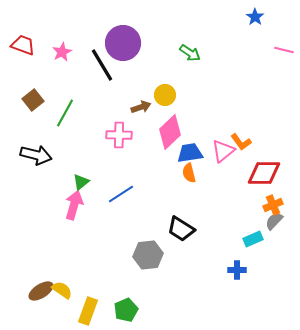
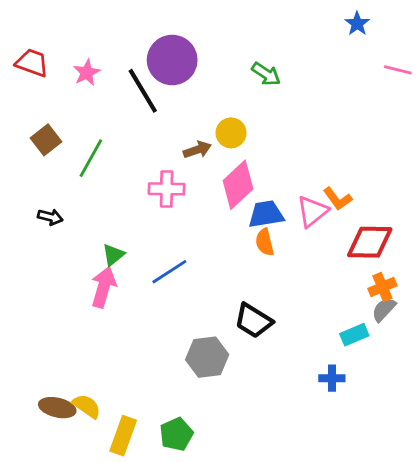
black arrow: (36, 155) -> (50, 217), size x0.6
brown ellipse: (41, 291) -> (57, 408), turned 45

